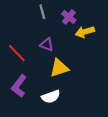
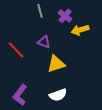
purple L-shape: (19, 86) -> (20, 95), moved
white semicircle: (51, 97) -> (58, 95), moved

